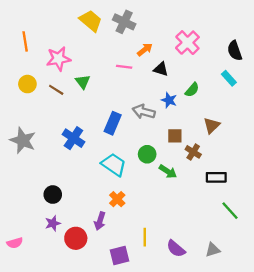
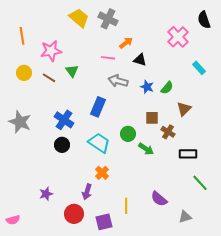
pink cross: (187, 43) -> (178, 37), moved
black semicircle: (235, 51) -> (204, 20), moved
green semicircle: (192, 90) -> (167, 88), moved
gray arrow: (144, 112) -> (118, 81), moved
black circle: (53, 195) -> (62, 145), moved
red circle: (76, 238) -> (74, 214), moved
pink semicircle: (15, 243) -> (13, 220), moved
purple semicircle: (176, 249) -> (159, 199), moved

